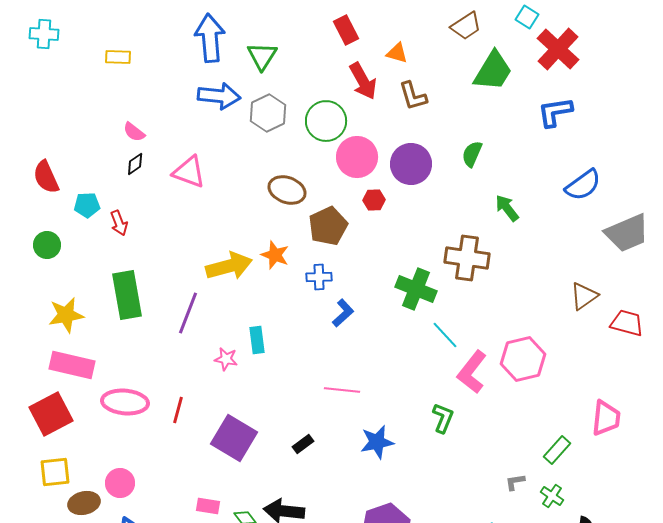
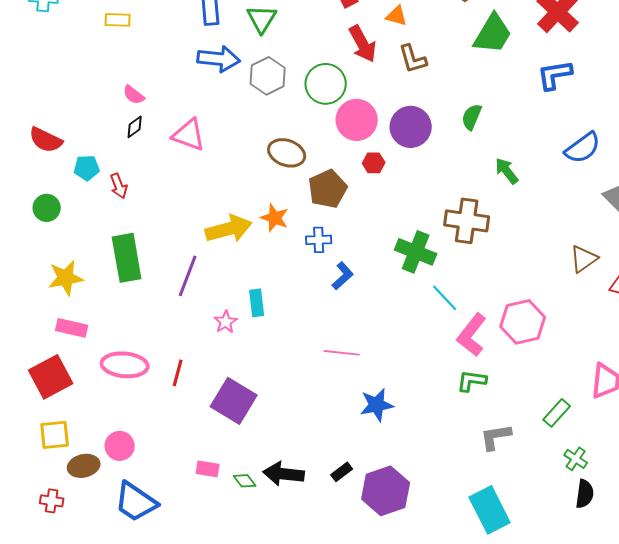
red semicircle: (46, 177) -> (46, 140), turned -40
pink star: (226, 359) -> (226, 322), turned 30
pink rectangle: (72, 365) -> (72, 328), size x0.7
green L-shape: (443, 418) -> (472, 381), moved, turned -104
black rectangle: (303, 444) -> (342, 472), moved
gray L-shape: (515, 482) -> (496, 437), moved, size x1.6
green cross: (552, 496) -> (576, 459), moved

